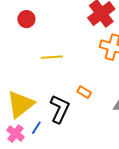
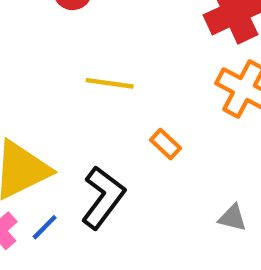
orange rectangle: (84, 92) -> (166, 144), moved

